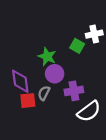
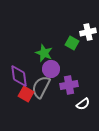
gray semicircle: (44, 93) -> (41, 87), size x1.6
red square: (28, 101) -> (26, 94), turned 35
white semicircle: (89, 111) -> (83, 104), size x0.6

